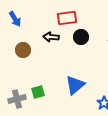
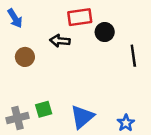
black circle: (81, 37) -> (105, 32), moved
blue triangle: (75, 85) -> (82, 117), moved

